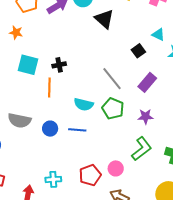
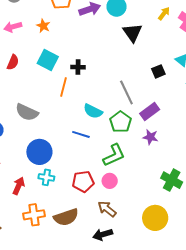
purple rectangle: (147, 82) -> (150, 112), moved
blue circle: (50, 129) -> (39, 152), moved, size x1.6
green L-shape: (142, 149) -> (114, 155), moved

